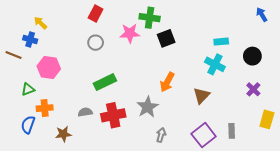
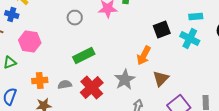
black square: (166, 38) -> (162, 30), moved
brown triangle: (201, 96) -> (161, 79), moved
orange cross: (45, 108) -> (40, 81), moved
red cross: (113, 115) -> (92, 88), turned -30

